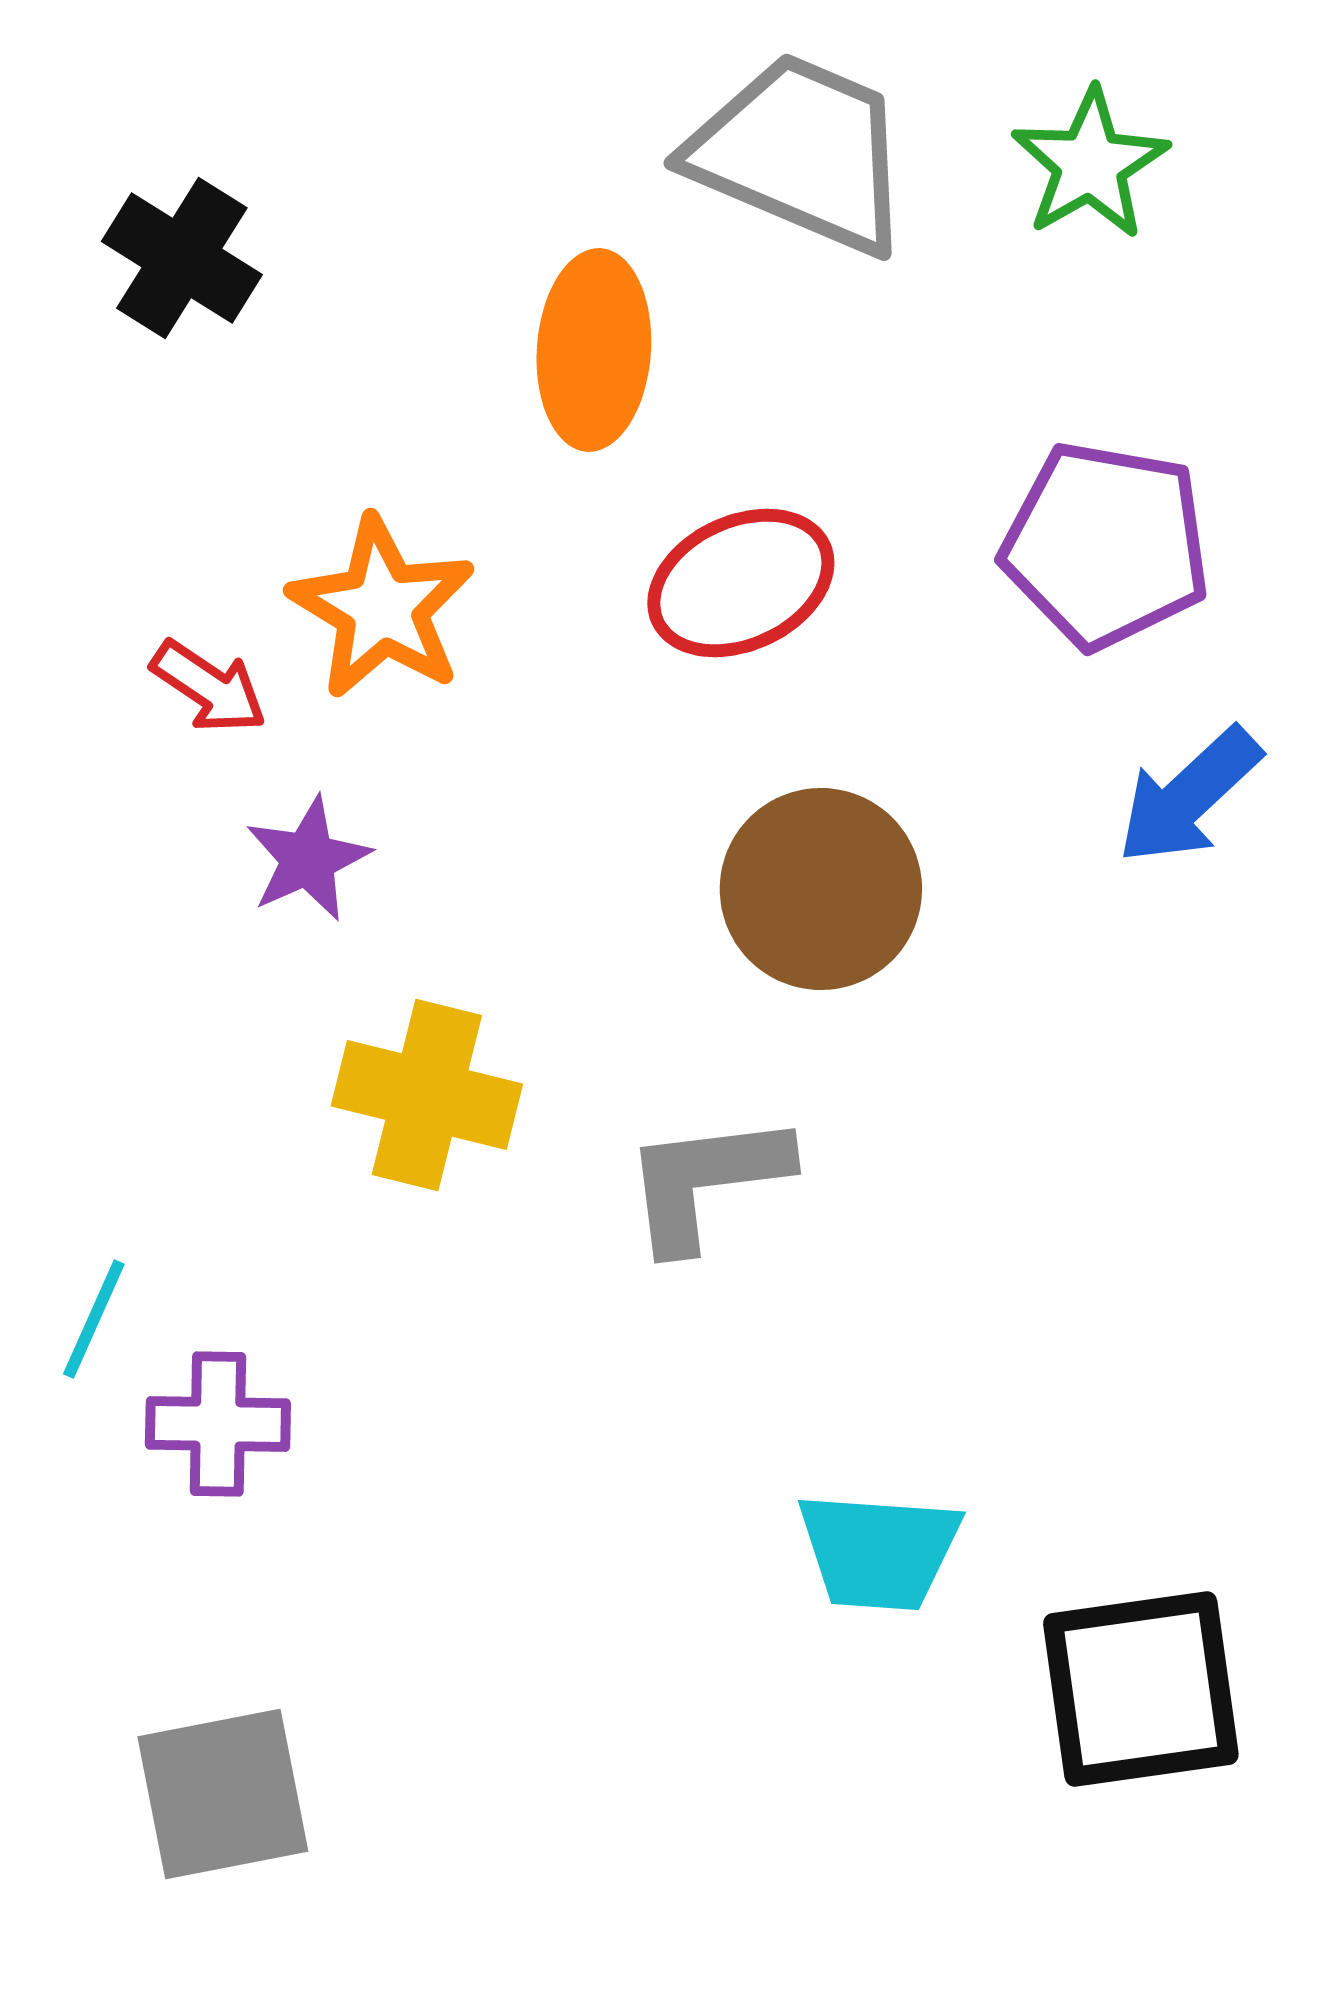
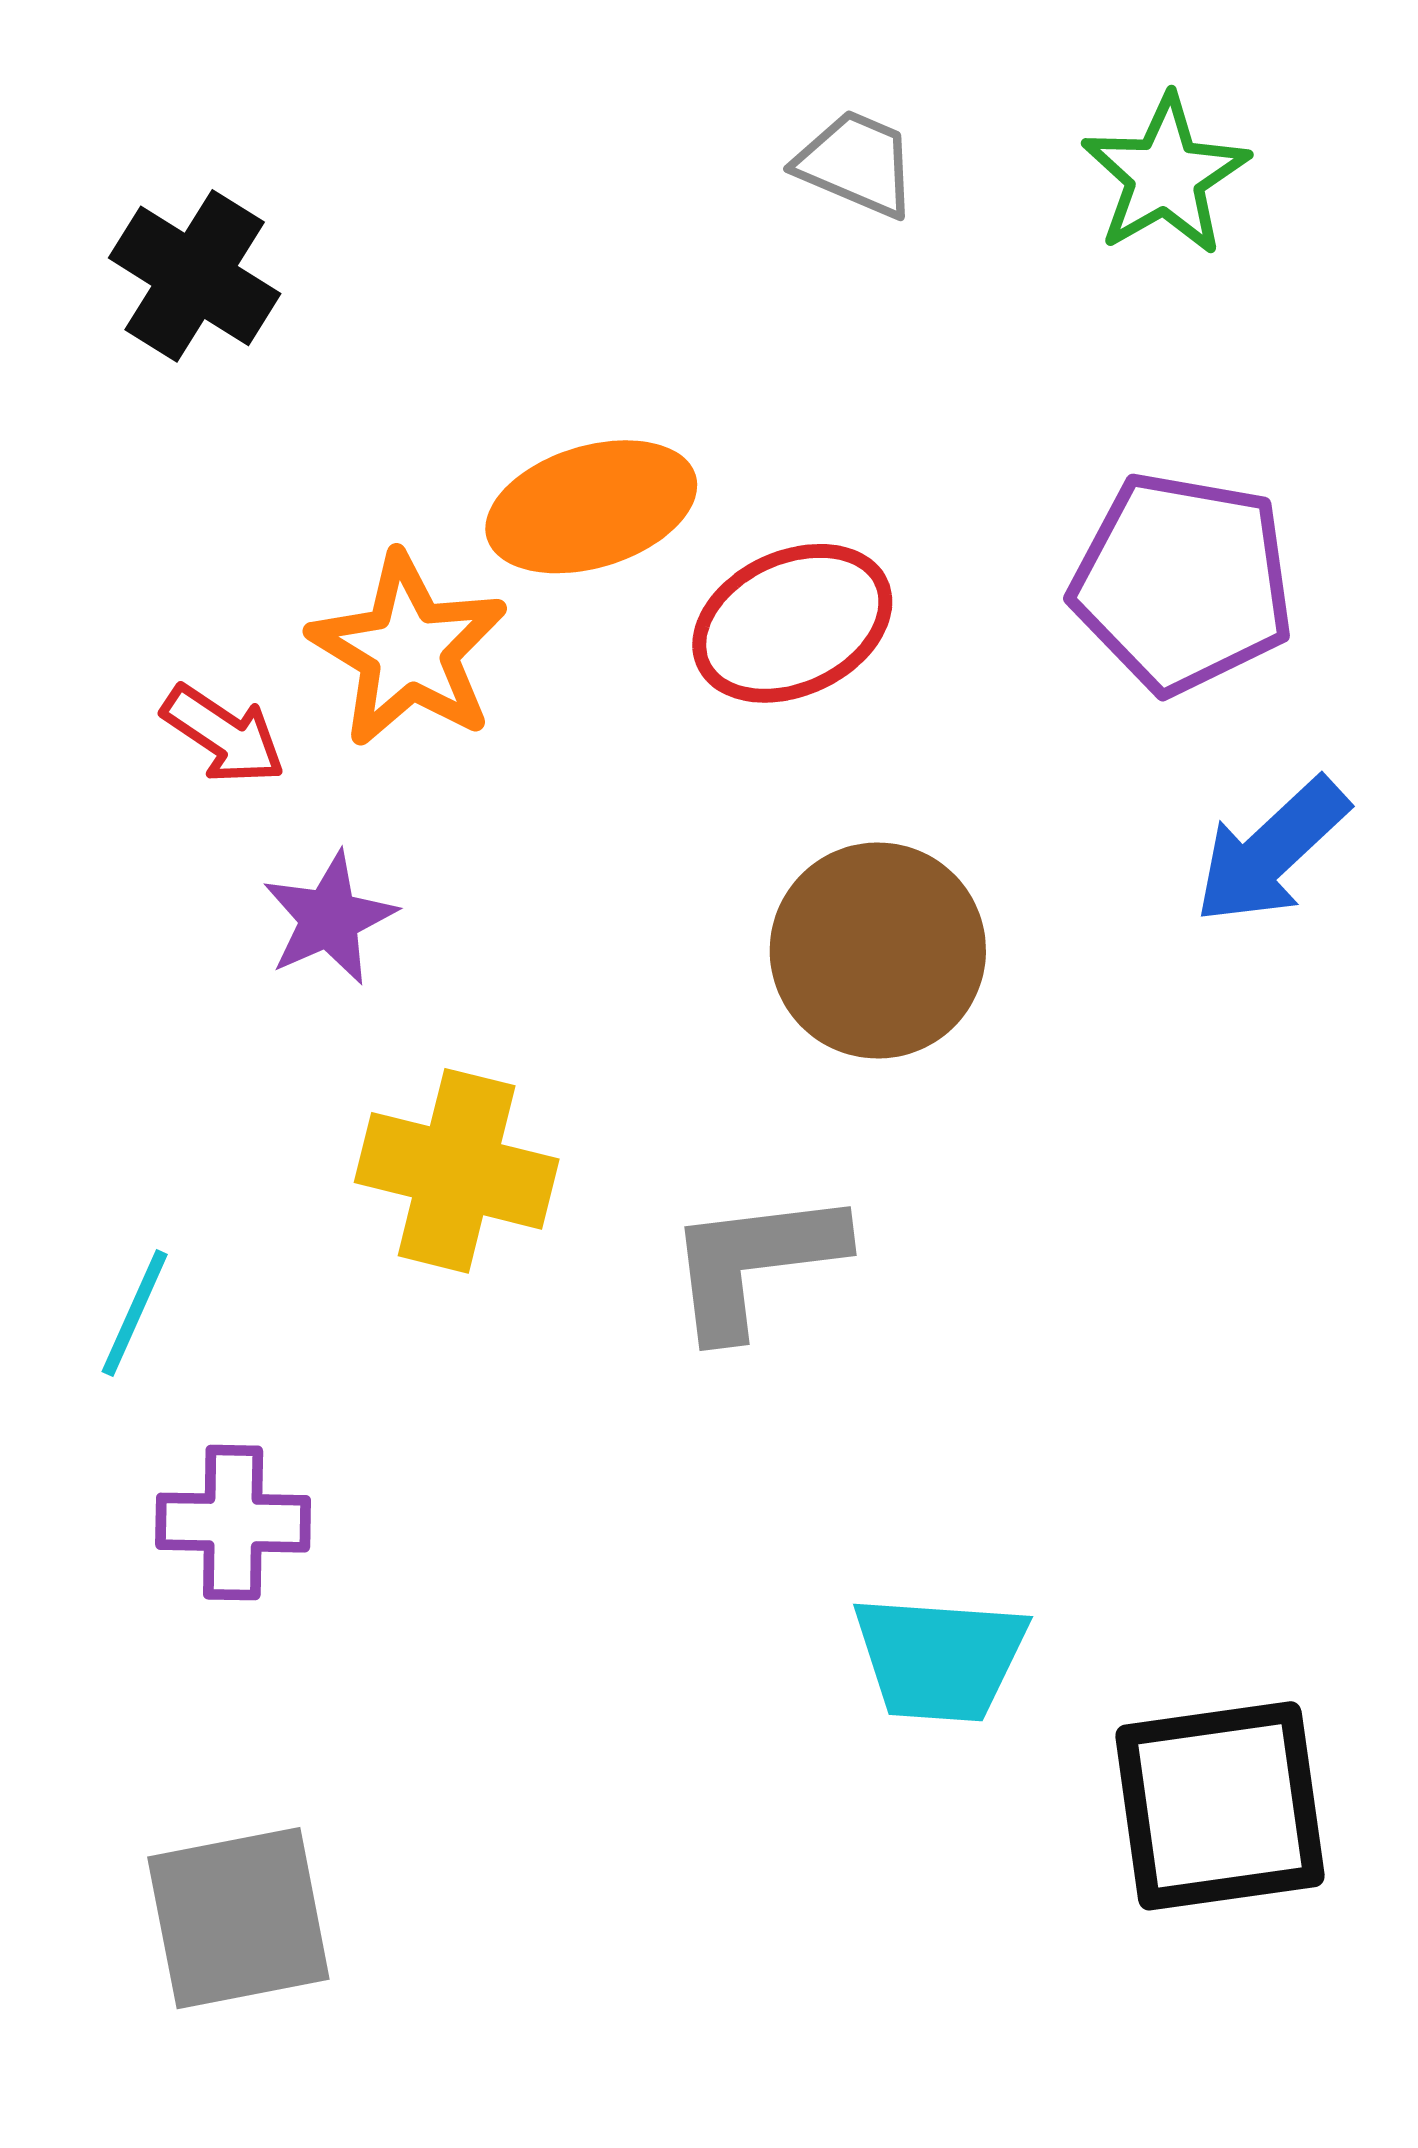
gray trapezoid: (801, 153) -> (856, 164), size x0.5
orange ellipse: (594, 350) -> (591, 507), moved, turned 69
cyan line: (94, 1319) -> (135, 1313), moved

